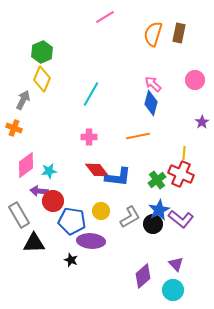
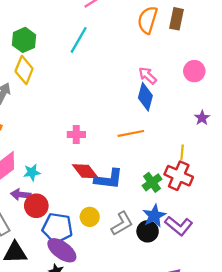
cyan line: (91, 94) -> (79, 40), moved
purple ellipse: (91, 241) -> (62, 250), moved, turned 32

